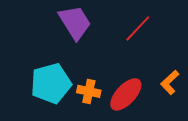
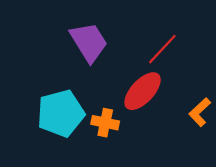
red ellipse: (126, 94) -> (143, 91), moved

